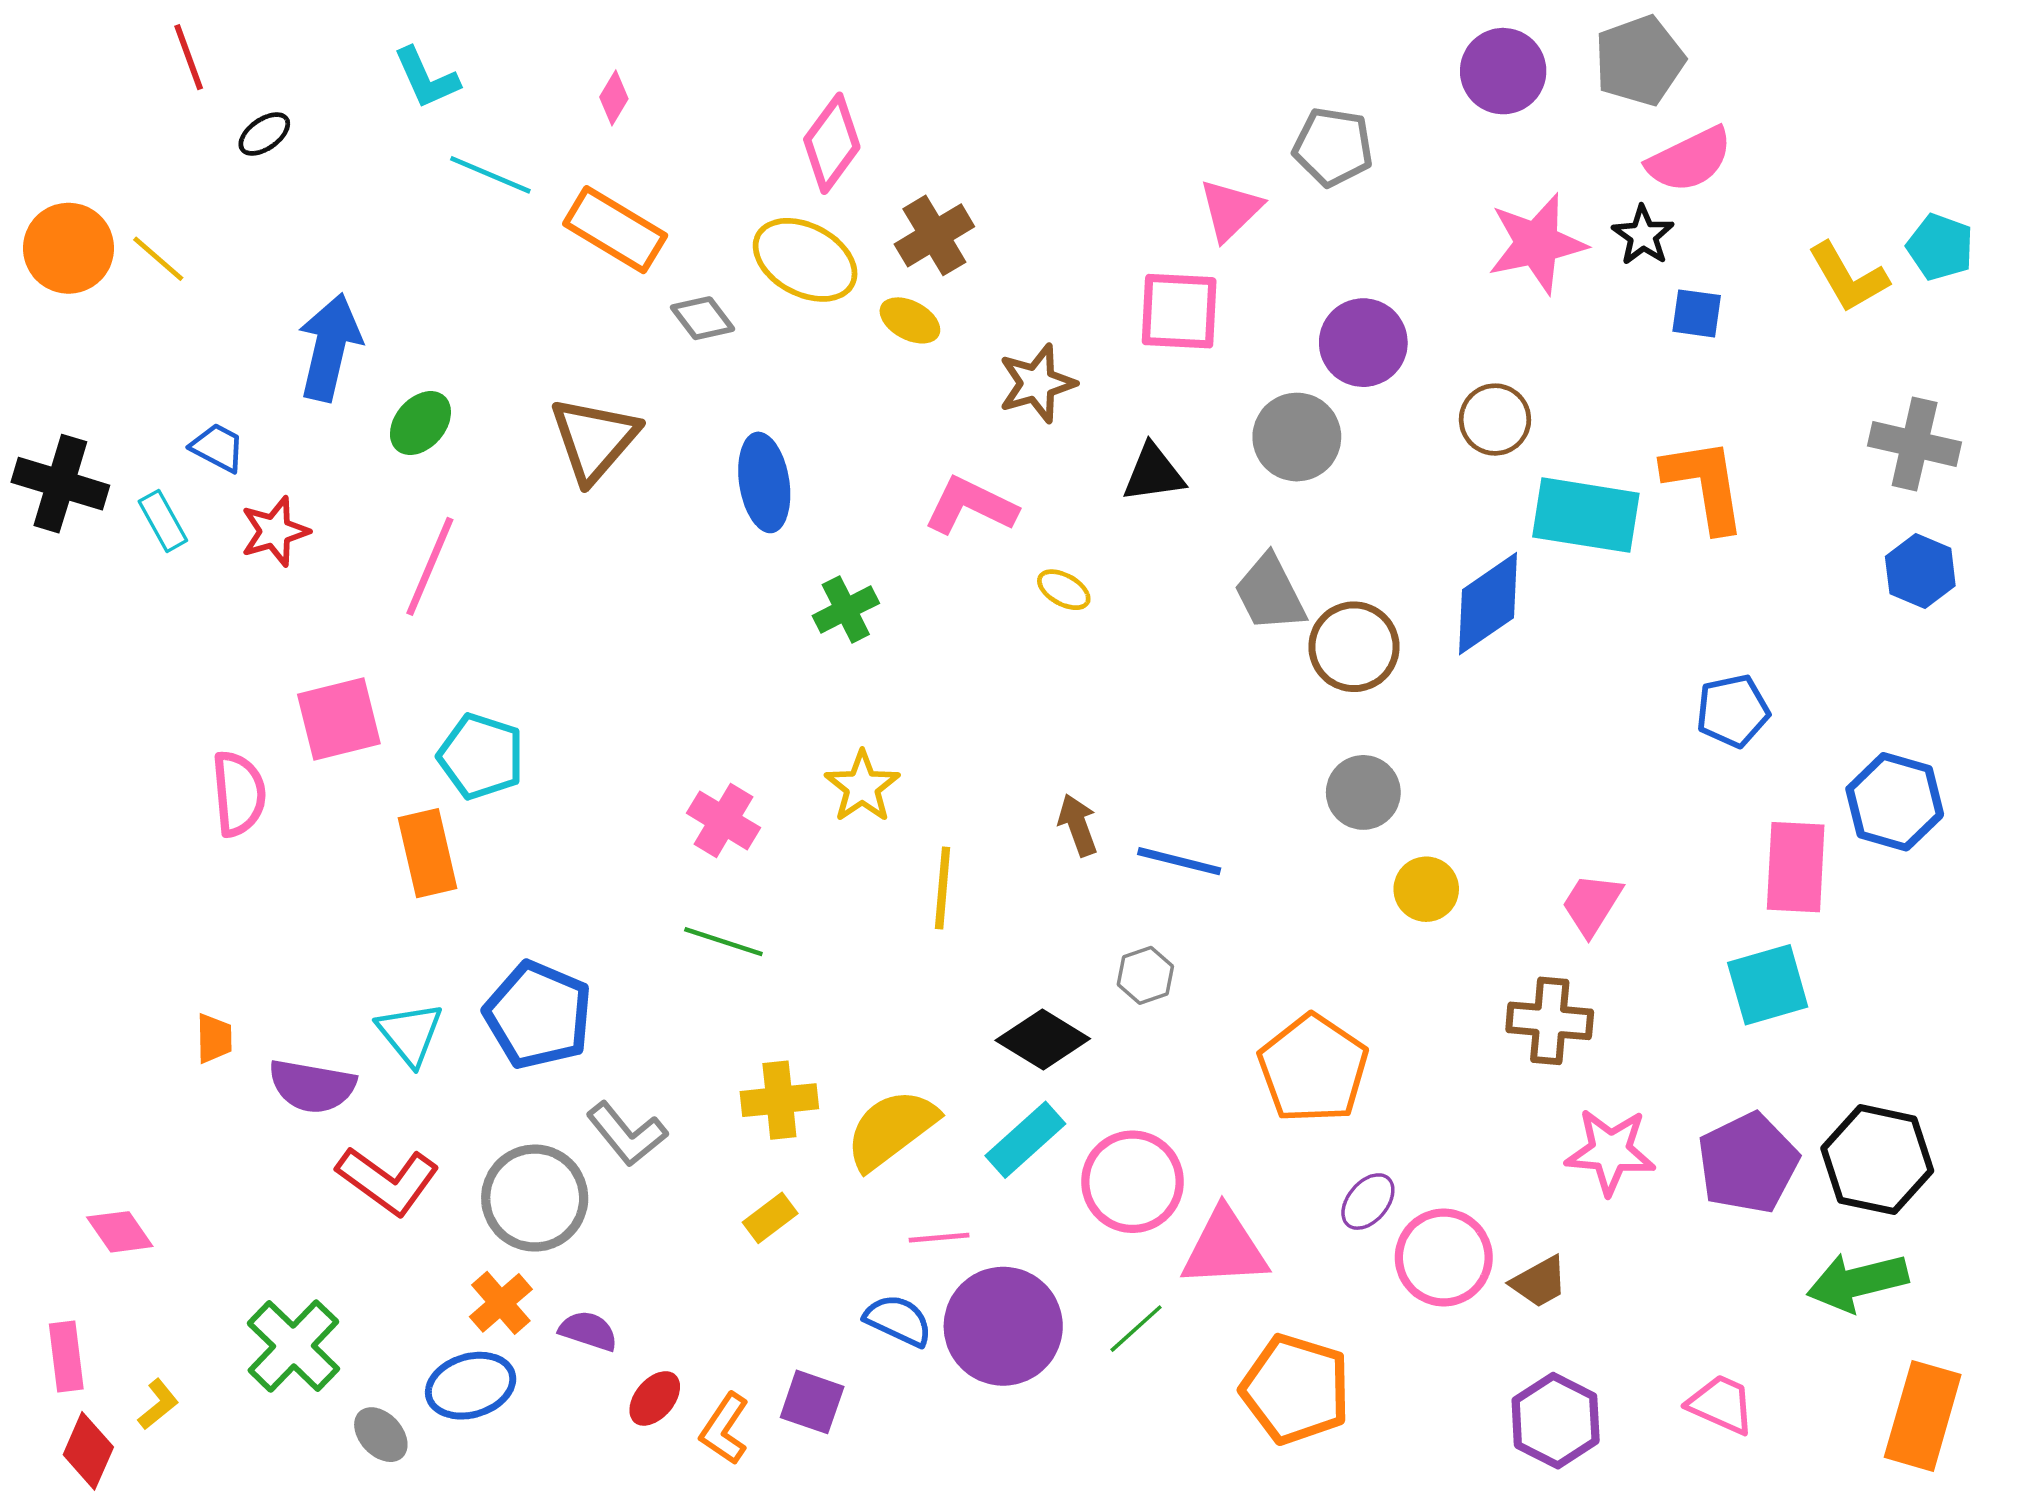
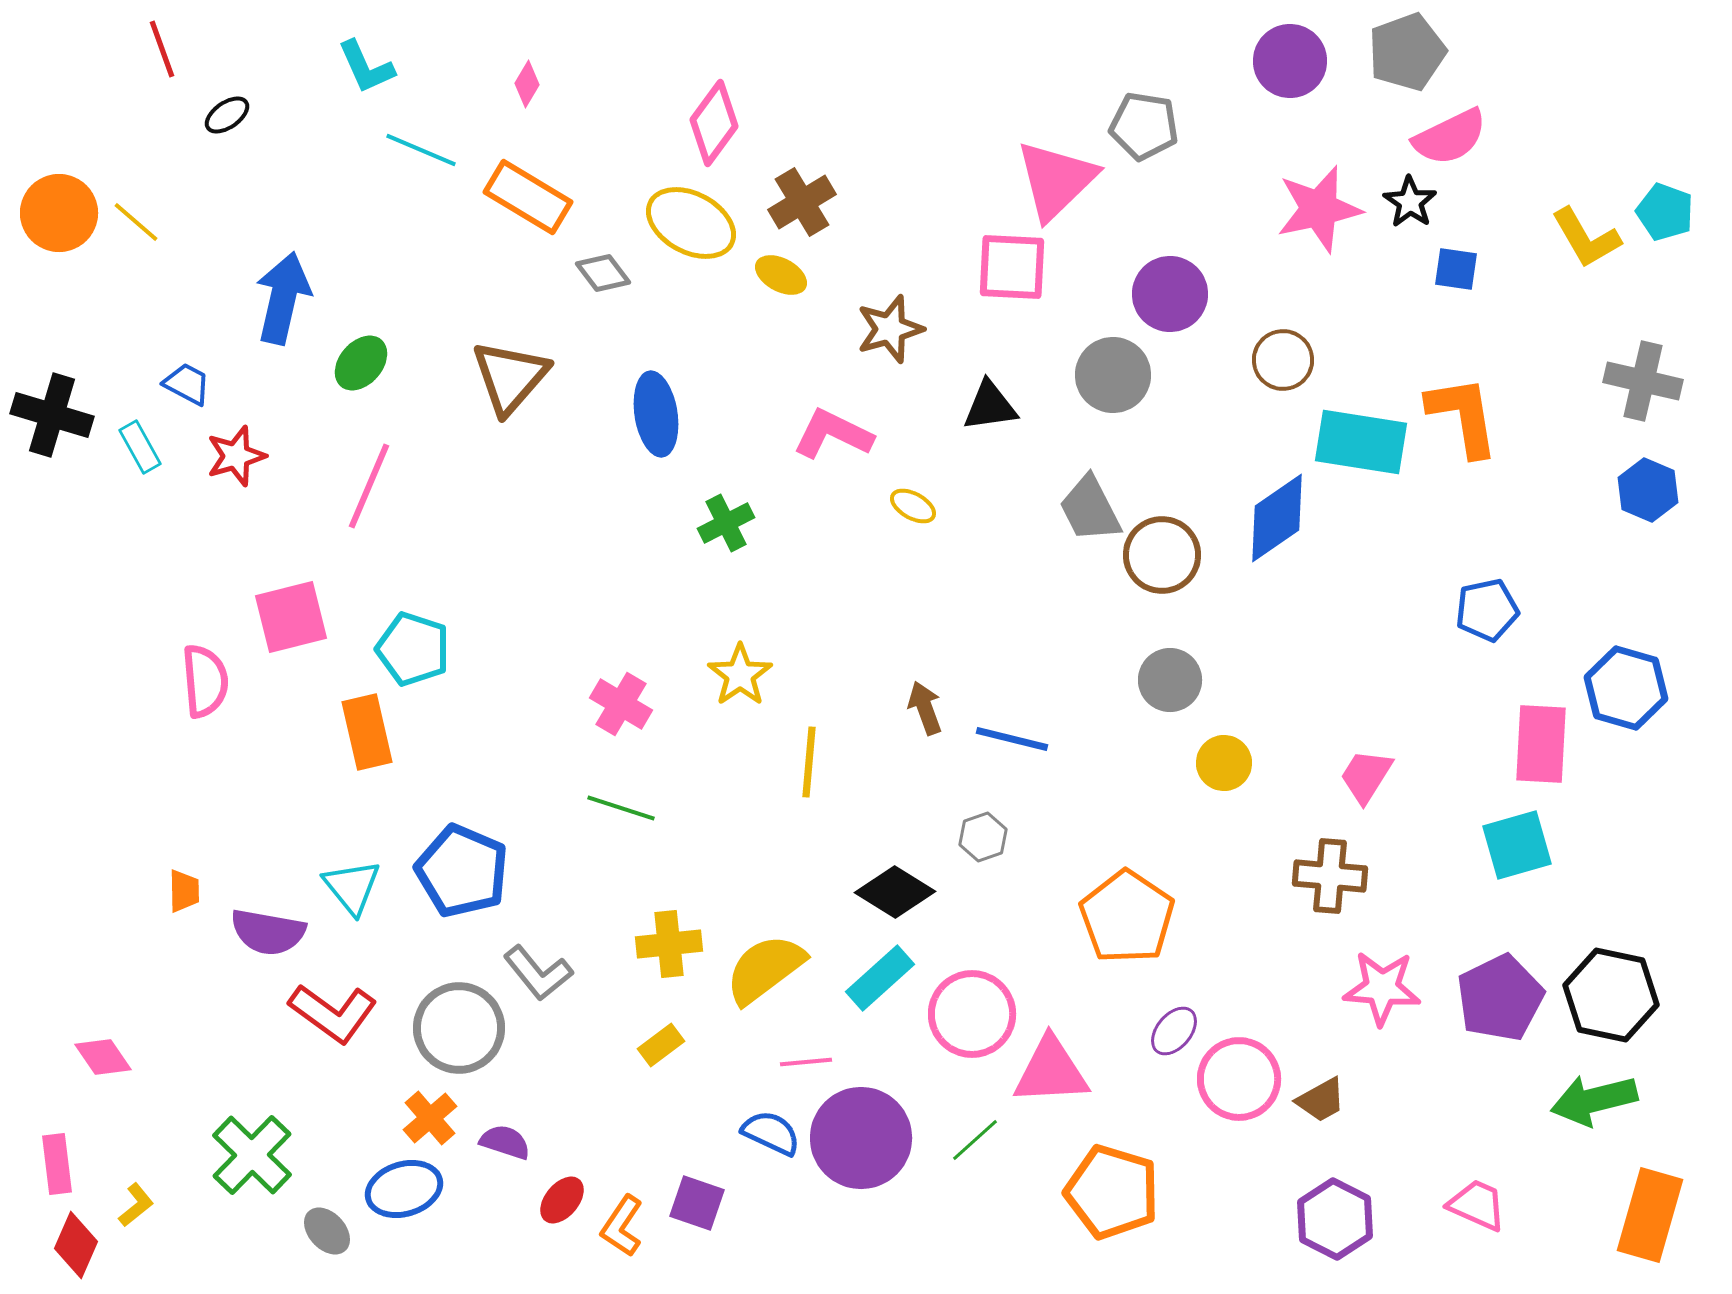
pink triangle: (1230, 210) -> (1056, 180), size x1.5

